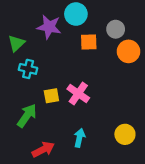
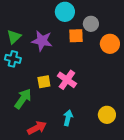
purple star: (49, 27) -> (42, 41), moved
gray circle: (116, 29) -> (91, 24), moved
cyan cross: (28, 69) -> (13, 59), moved

